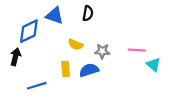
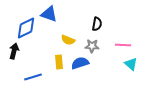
black semicircle: (88, 13) -> (97, 24), moved
cyan triangle: (153, 65) -> (131, 64), moved

